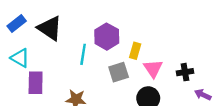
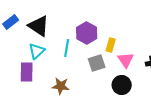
cyan triangle: (20, 58) -> (37, 51), moved, turned 48

